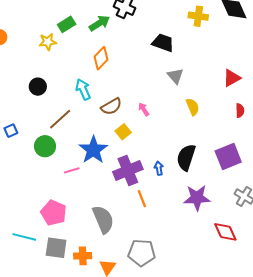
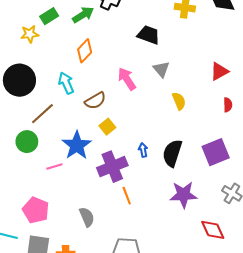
black circle: (38, 87) -> (19, 80), size x1.8
pink arrow: (144, 109) -> (127, 79), moved, size x1.6
blue arrow: (159, 168) -> (143, 150), moved
gray semicircle: (103, 219) -> (87, 217), size x0.7

